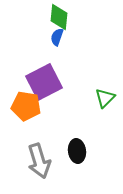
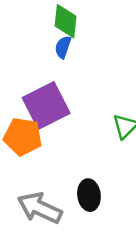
gray arrow: (39, 161) -> (40, 208), turned 132

